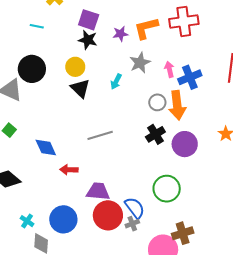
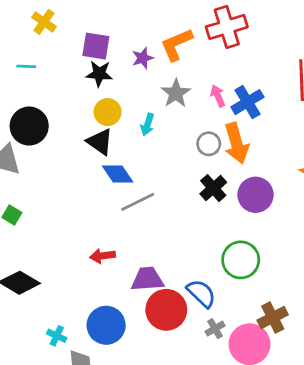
yellow circle: (75, 67) -> (108, 112), moved
blue diamond: (46, 147) -> (118, 174), moved
gray cross: (132, 224) -> (215, 329), moved

